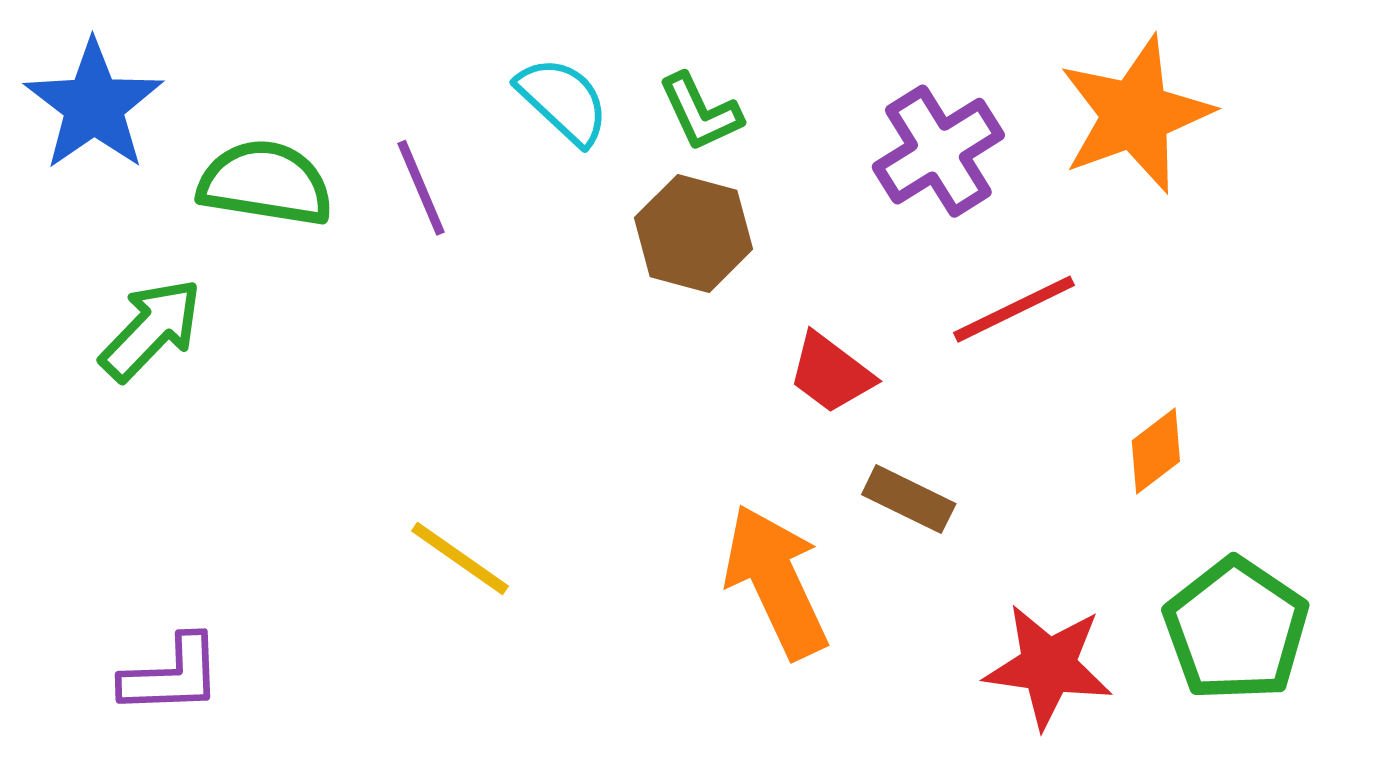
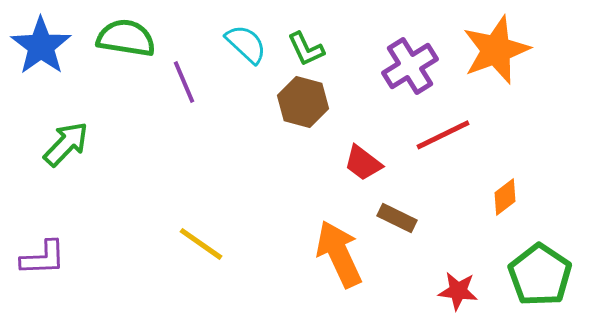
green semicircle: (265, 183) -> (126, 38), moved
red star: (1048, 666) -> (458, 291), size x0.7
purple L-shape: (172, 675) -> (43, 258), moved

